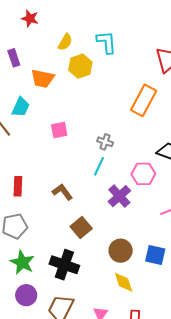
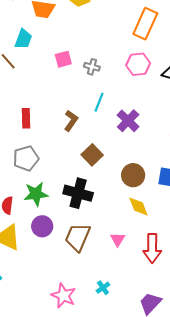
gray cross: (105, 142) -> (92, 67), moved
cyan line: (99, 166) -> (99, 102), moved
pink hexagon: (143, 174) -> (138, 64), moved
brown L-shape: (62, 192) -> (71, 121), turned 75
green star: (22, 262) -> (36, 194), turned -30

